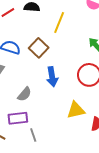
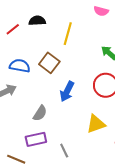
blue arrow: (52, 77) -> (67, 91), turned 42
gray line: (33, 135) -> (64, 151), moved

